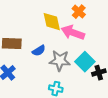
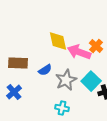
orange cross: (79, 12) -> (96, 46), moved
gray star: (60, 61) -> (66, 80), turned -30

